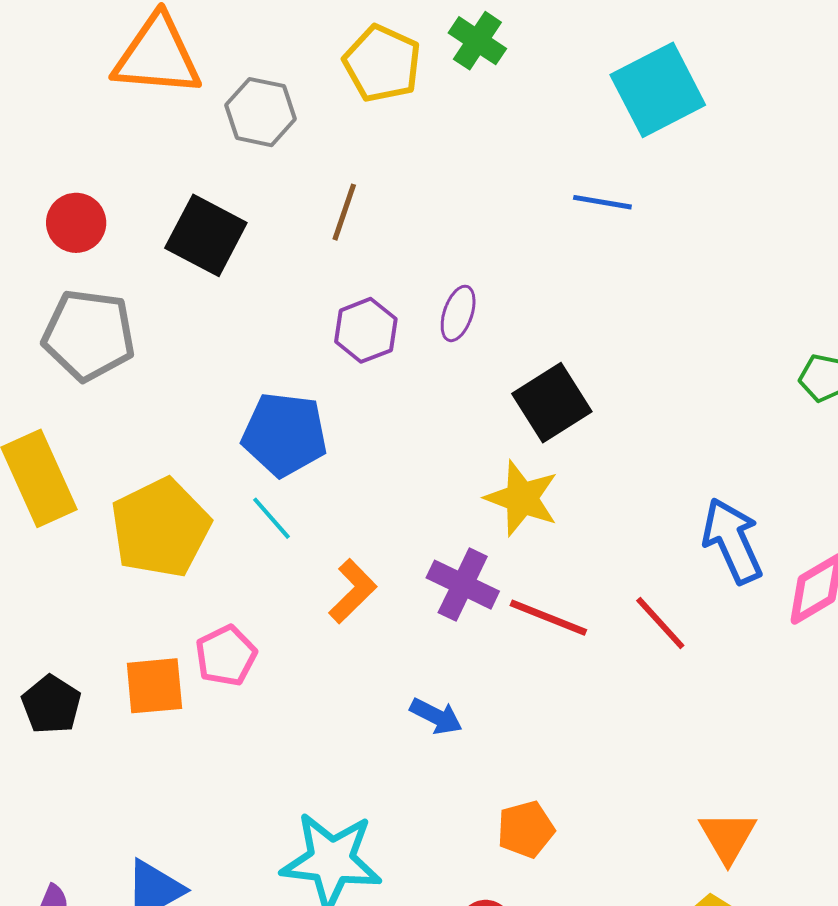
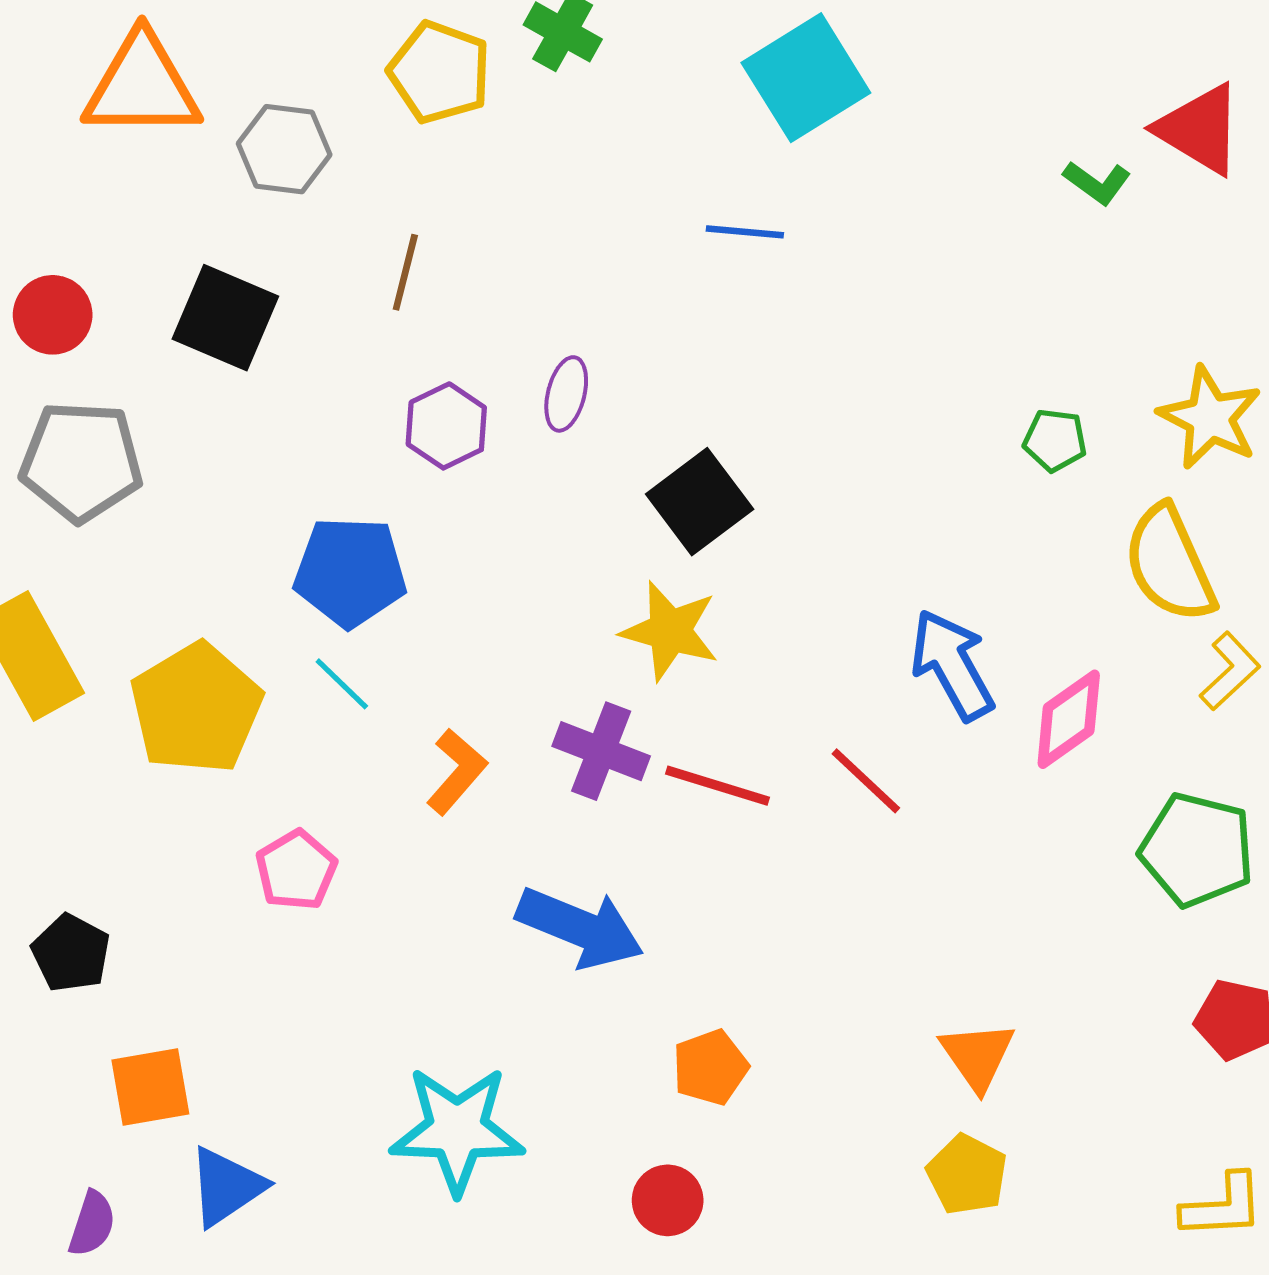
orange square: (154, 686) -> (150, 1087), moved
blue arrow: (436, 716) -> (580, 928), size x1.8

